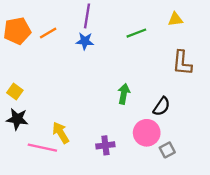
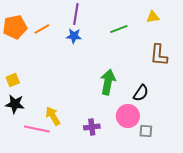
yellow square: (15, 92) -> (13, 80), turned 32
green arrow: (124, 94) -> (108, 82), size x1.4
gray square: (167, 150) -> (146, 131), turned 32

